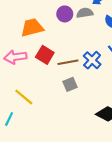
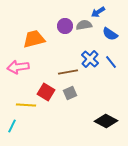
red square: (45, 55) -> (46, 92), moved
blue cross: (92, 60) -> (90, 59), moved
yellow line: (24, 97) -> (26, 105), turned -36

